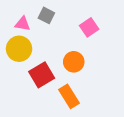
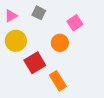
pink triangle: (23, 24) -> (11, 16), moved, turned -40
orange circle: (74, 62) -> (60, 43), moved

